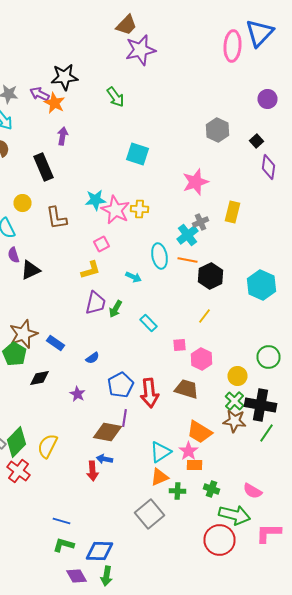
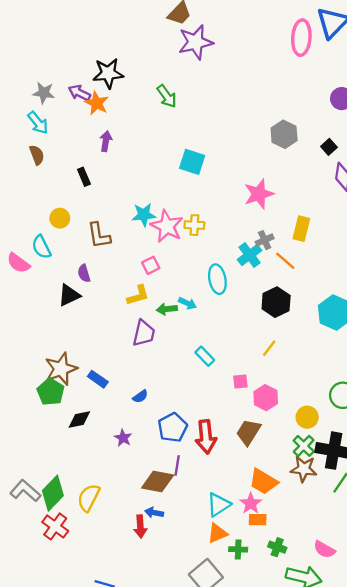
black rectangle: (44, 167) -> (84, 177), size x0.6
purple semicircle: (14, 255) -> (84, 273), moved
orange line: (188, 260) -> (285, 261), moved, turned 30
green arrow: (116, 309) -> (167, 309), moved, turned 54
brown trapezoid: (186, 389) -> (248, 432), turned -75

